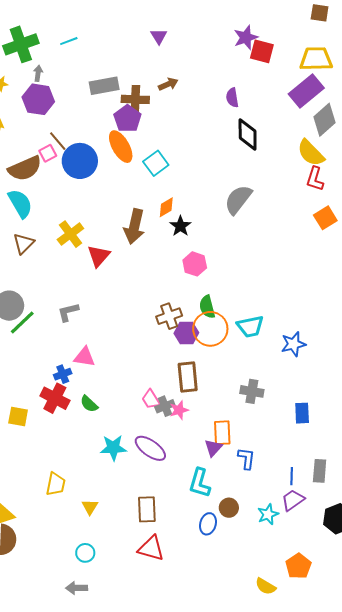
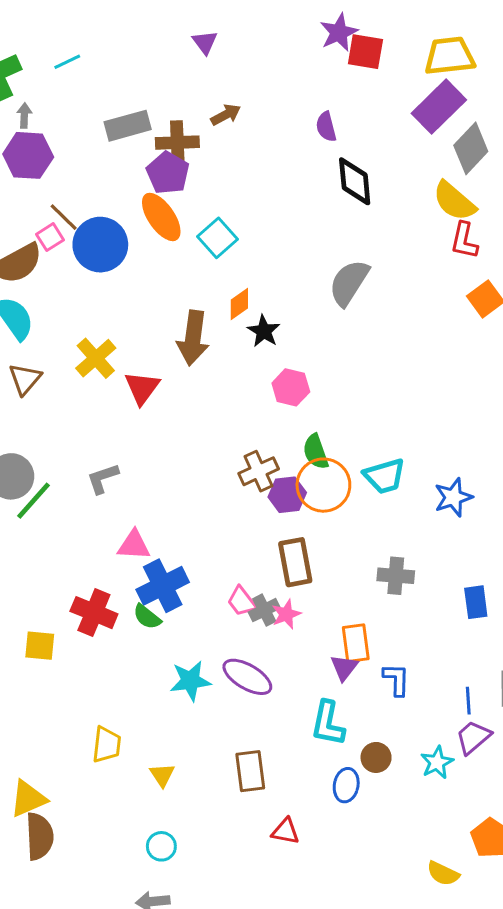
blue cross: (63, 374) -> (163, 586), moved, size x1.8
red triangle: (151, 548) -> (285, 831), moved, size x0.7

